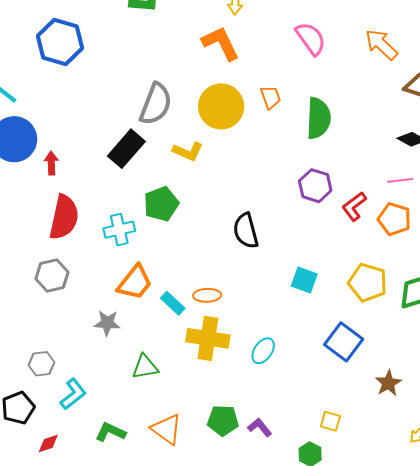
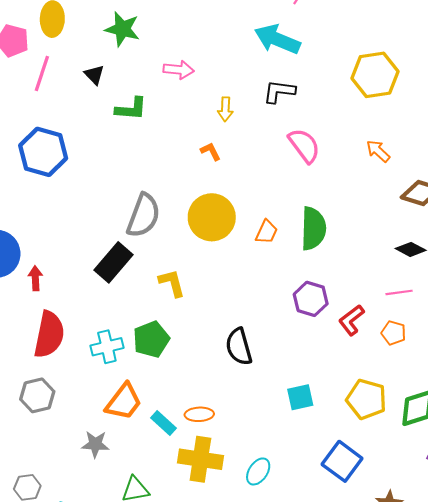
orange L-shape: (221, 43) -> (211, 151), size x0.5
orange arrow: (381, 45) -> (378, 151), size x0.7
orange trapezoid: (270, 97) -> (267, 232), moved, turned 45
yellow L-shape: (188, 151) -> (172, 283), moved, turned -128
green pentagon: (161, 204) -> (151, 339), moved
orange pentagon: (394, 219) -> (394, 333), size x0.7
cyan square: (304, 280) -> (300, 397), turned -32

